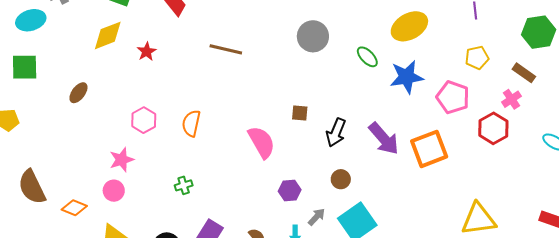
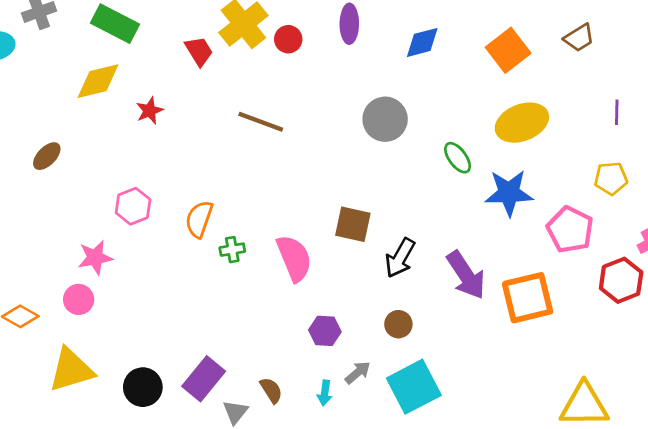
brown square: (300, 113) -> (353, 224), size x1.5
green cross: (184, 185) -> (232, 250), moved

